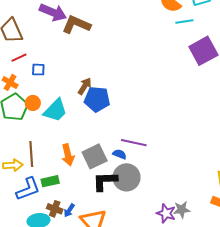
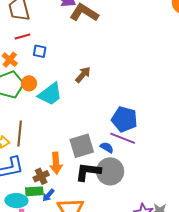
blue pentagon: (97, 99) -> (124, 119), moved
orange arrow: (68, 155) -> (56, 163), moved
green rectangle: (50, 181) -> (34, 191), moved
brown cross: (55, 209) -> (41, 176), moved, turned 35

